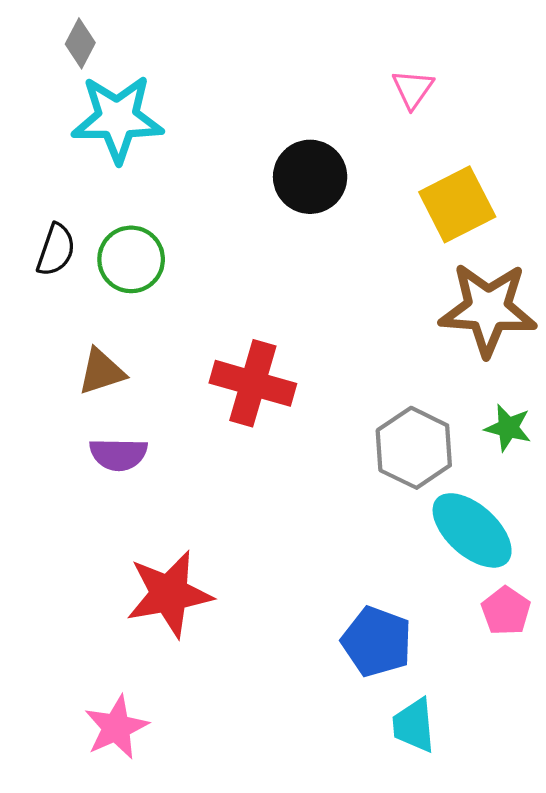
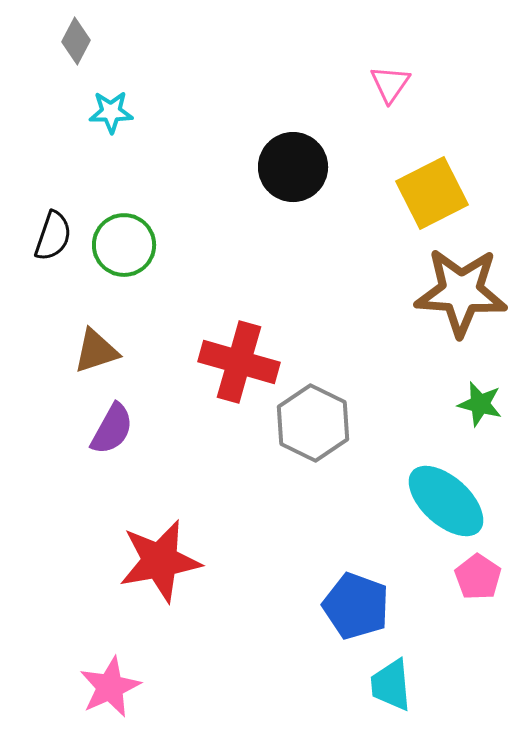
cyan star: (117, 119) -> (111, 112), size x0.5
gray hexagon: (414, 448) -> (313, 423), moved
purple semicircle: (118, 454) -> (112, 429), turned -62

